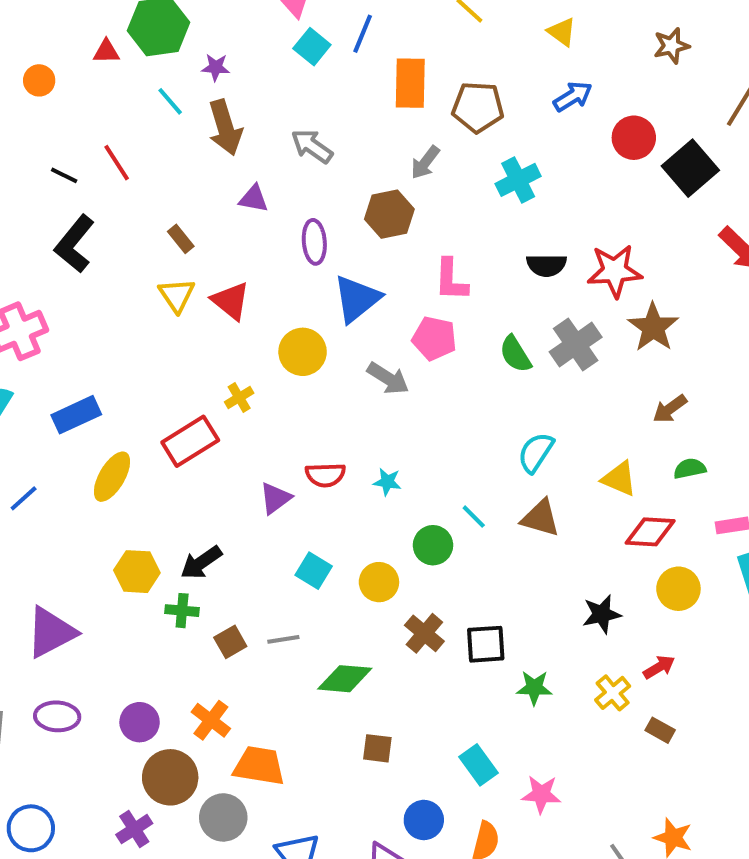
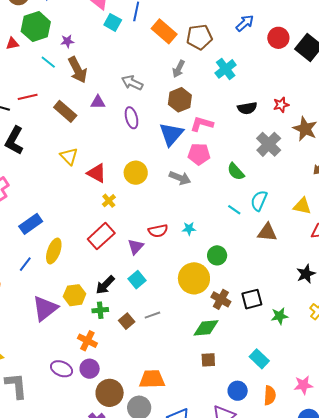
orange rectangle: (410, 83) -> (164, 31), turned -40
gray arrow: (312, 146) -> (132, 83), moved
red line: (117, 163) -> (28, 97), turned -60
brown hexagon: (389, 214) -> (180, 100), moved
brown rectangle: (181, 239) -> (65, 111), moved, size x1.6
red star: (615, 271) -> (281, 105), size x0.6
pink L-shape: (451, 280) -> (202, 124), turned 115
blue triangle: (357, 299) -> (171, 134), moved
red triangle: (231, 301) -> (97, 173), moved
green semicircle: (515, 354) -> (236, 172), moved
red rectangle: (190, 441) -> (101, 236), moved
blue line: (24, 498) -> (25, 264), moved
cyan line: (474, 517) -> (234, 210), moved
cyan square: (314, 571) -> (137, 280), moved, turned 30
yellow circle: (379, 582) -> (194, 278), size x1.6
purple triangle: (51, 632) -> (45, 308), moved
green diamond: (345, 679) -> (206, 328), moved
purple ellipse: (57, 716) -> (62, 369), moved, turned 30
orange cross: (211, 720) -> (87, 341), moved
pink star: (541, 794) -> (303, 385), moved

